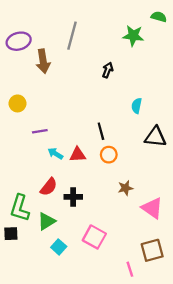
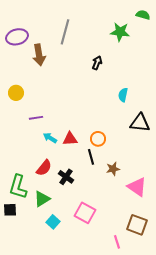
black line: (101, 131) -> (91, 157), moved
black cross: (73, 197) -> (66, 177), turned 35
brown square: (152, 250) -> (137, 225), turned 35

